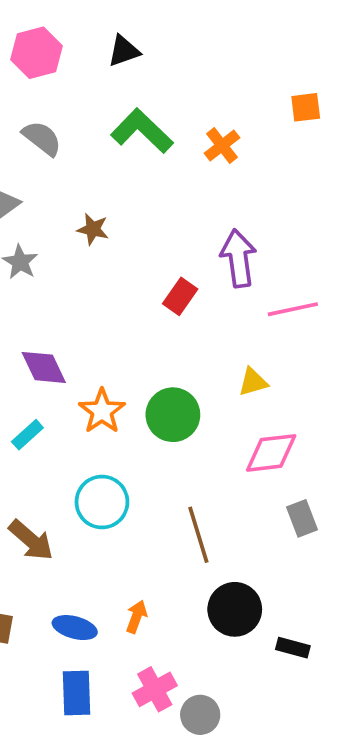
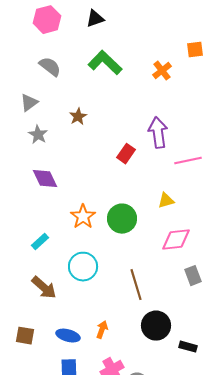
orange cross: (222, 146) -> (162, 71), moved
brown star: (93, 229) -> (78, 117), turned 30
purple diamond: (44, 367) -> (45, 179), moved
cyan rectangle: (27, 435) -> (40, 242), moved

